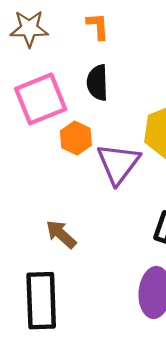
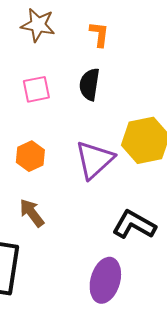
pink square: (41, 99) -> (36, 89), size x0.6
orange hexagon: (76, 138) -> (30, 156), moved

